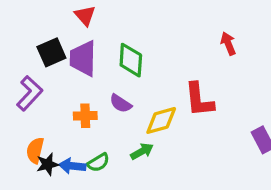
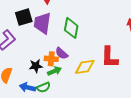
orange cross: (85, 116) -> (51, 59), moved
green arrow: (142, 151) -> (55, 71), moved
black star: (48, 164) -> (36, 66), moved

